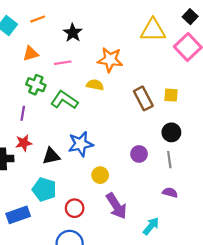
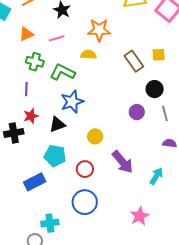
black circle: (171, 132) -> (155, 89), moved
blue star: (81, 144) -> (72, 102), moved
yellow circle: (100, 175) -> (95, 136), moved

